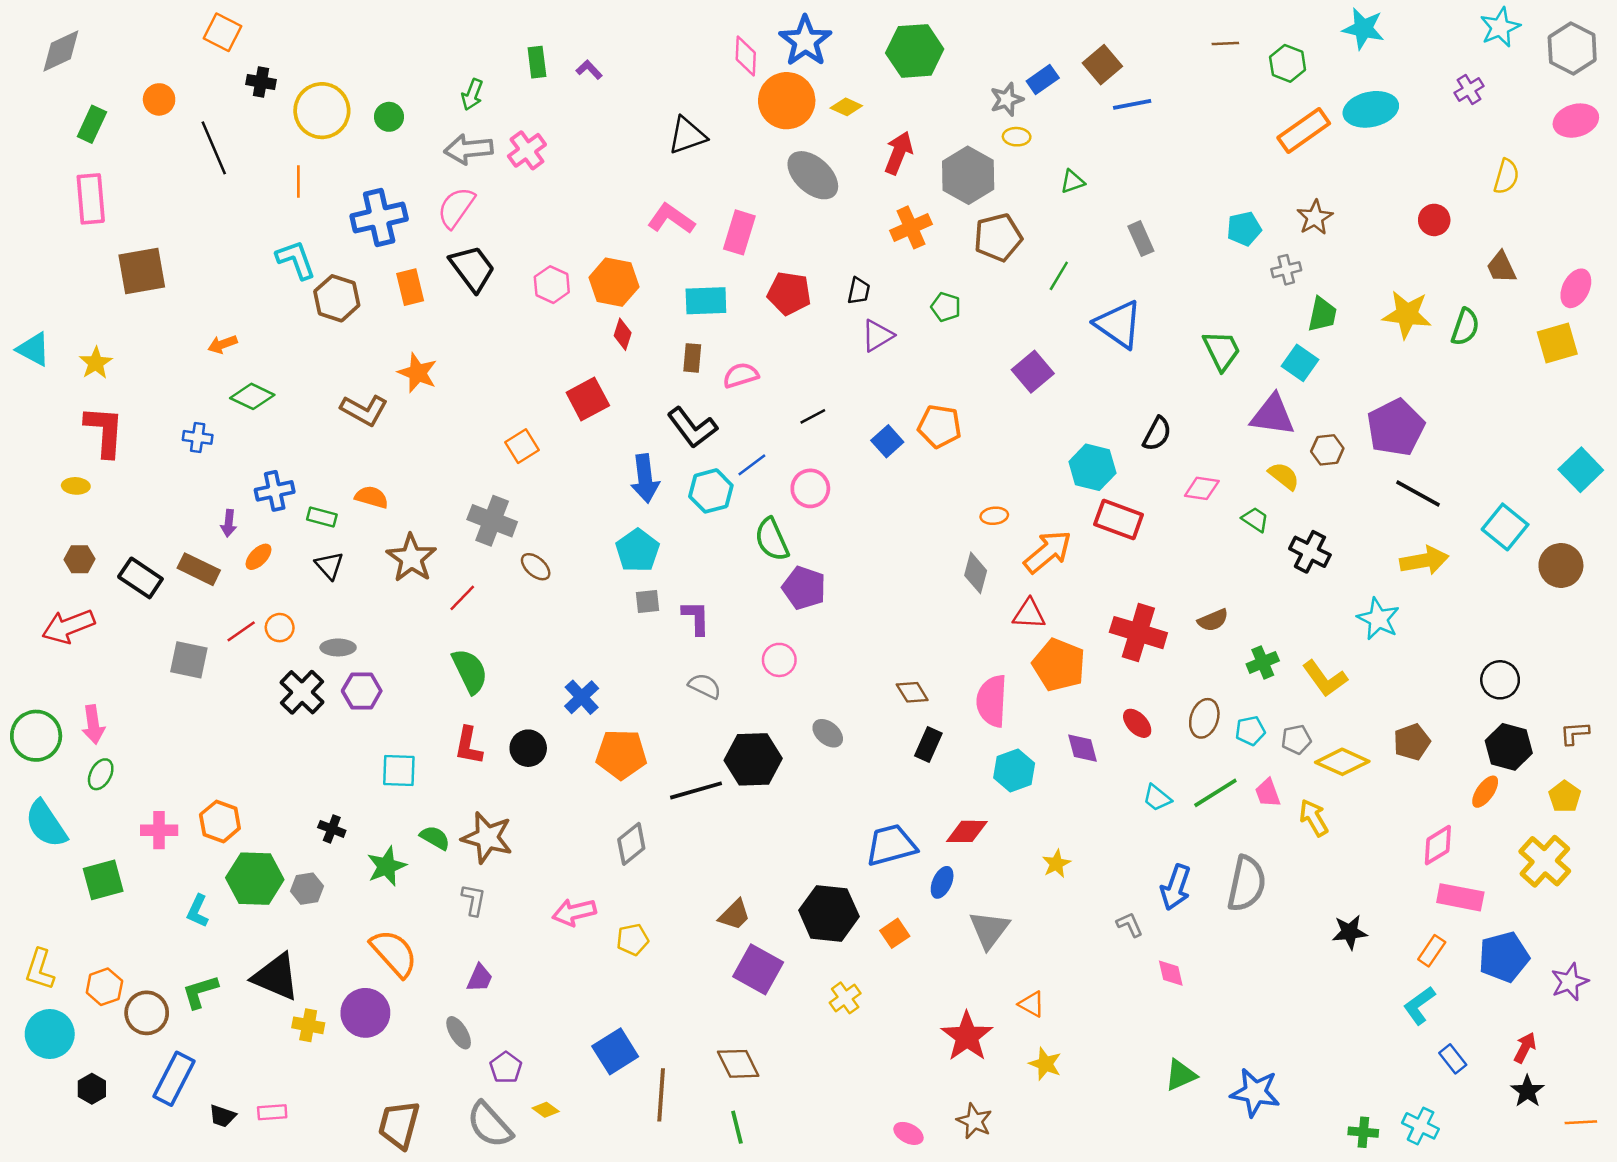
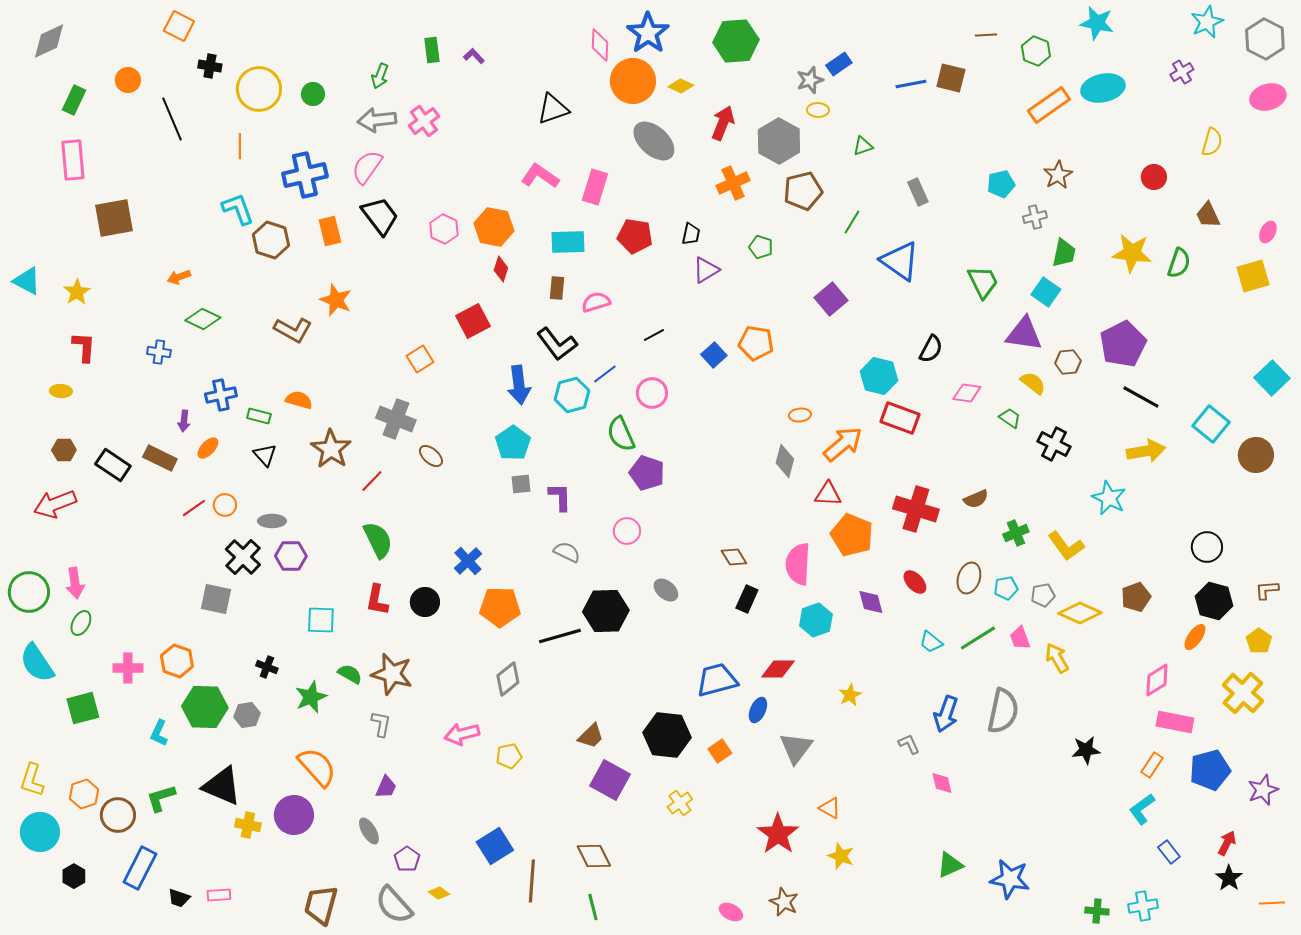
brown square: (1102, 65) -> (951, 78), moved, turned -36
pink ellipse: (1576, 288) -> (1268, 232), size x0.7
red L-shape: (104, 431) -> (84, 347), size x0.7
gray square: (189, 660) -> (216, 599), moved
cyan cross: (1421, 1126) -> (1143, 906), turned -36

